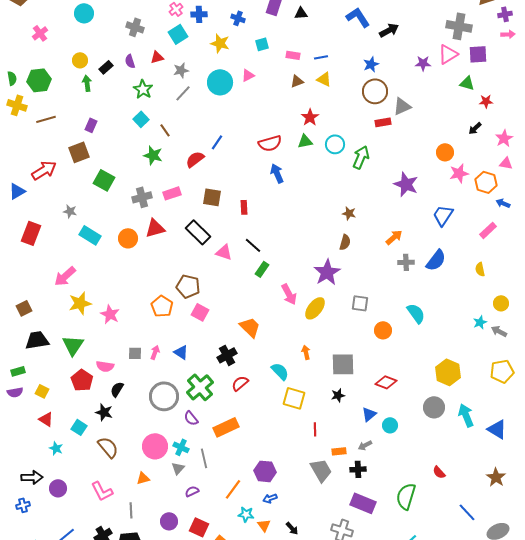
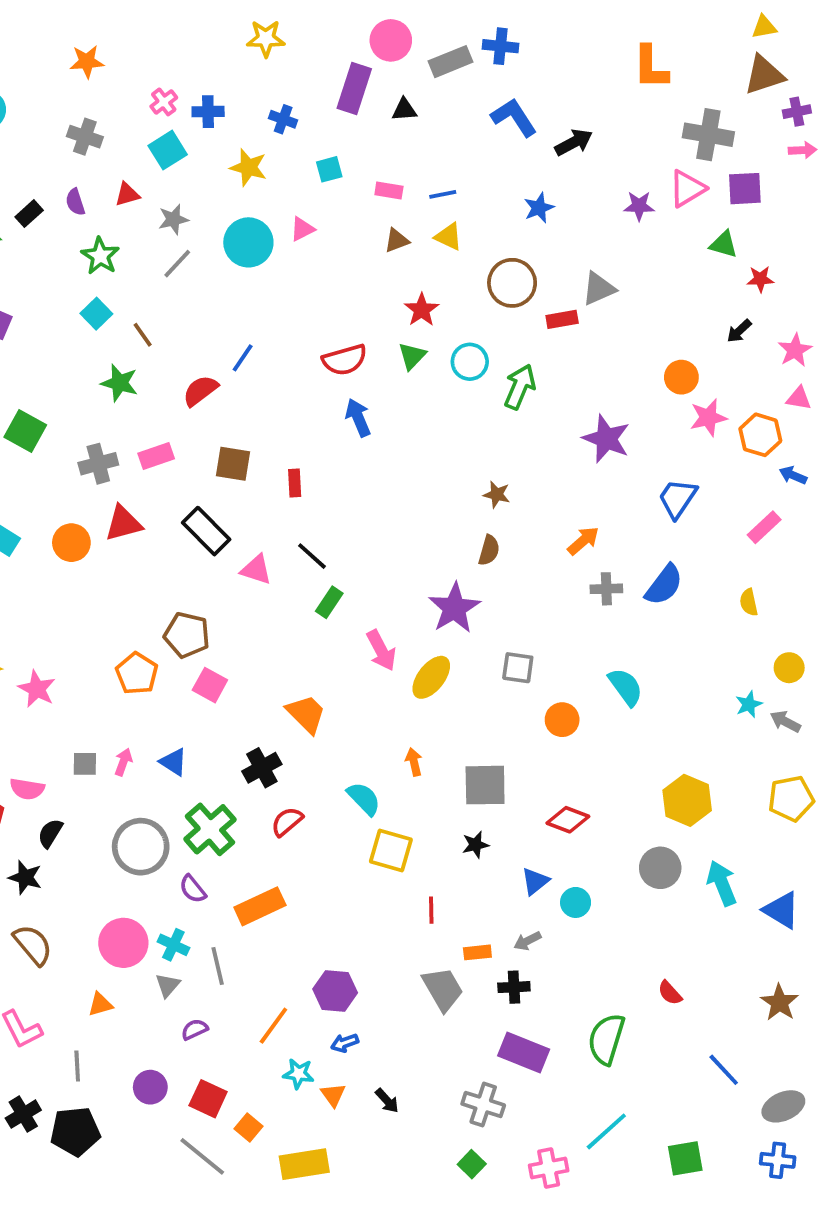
brown circle: (375, 91) -> (512, 283), moved
green triangle: (305, 141) -> (412, 356), turned -35

